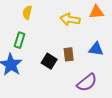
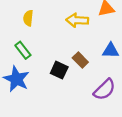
green rectangle: (19, 40) -> (23, 50), turned -49
brown rectangle: (69, 54) -> (80, 60), turned -32

